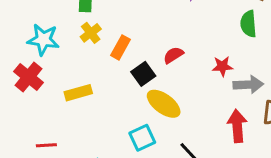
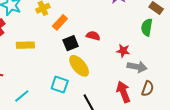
red semicircle: (173, 55) -> (93, 36), turned 32
red arrow: (237, 126) -> (123, 92), turned -30
cyan square: (142, 138) -> (60, 85), turned 30

